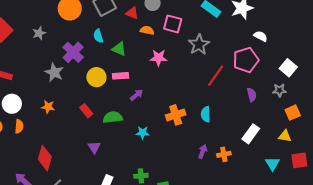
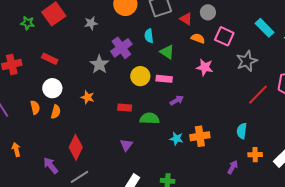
red rectangle: (86, 111) -> (125, 108), turned -56
orange cross: (176, 115) -> (200, 136), moved
orange cross: (224, 154) -> (255, 155), moved

